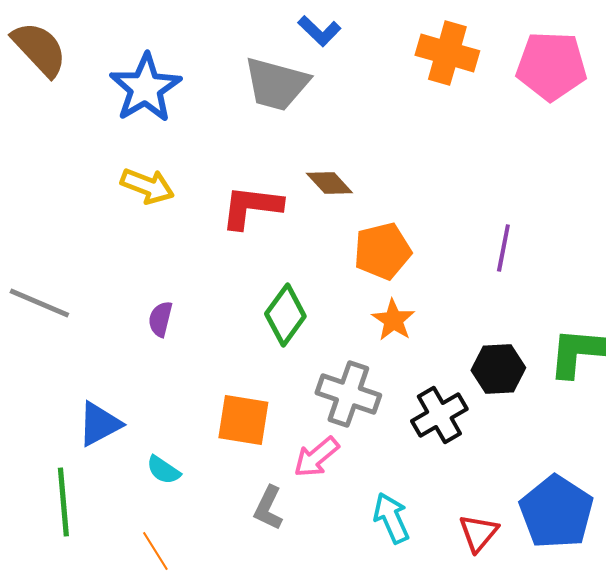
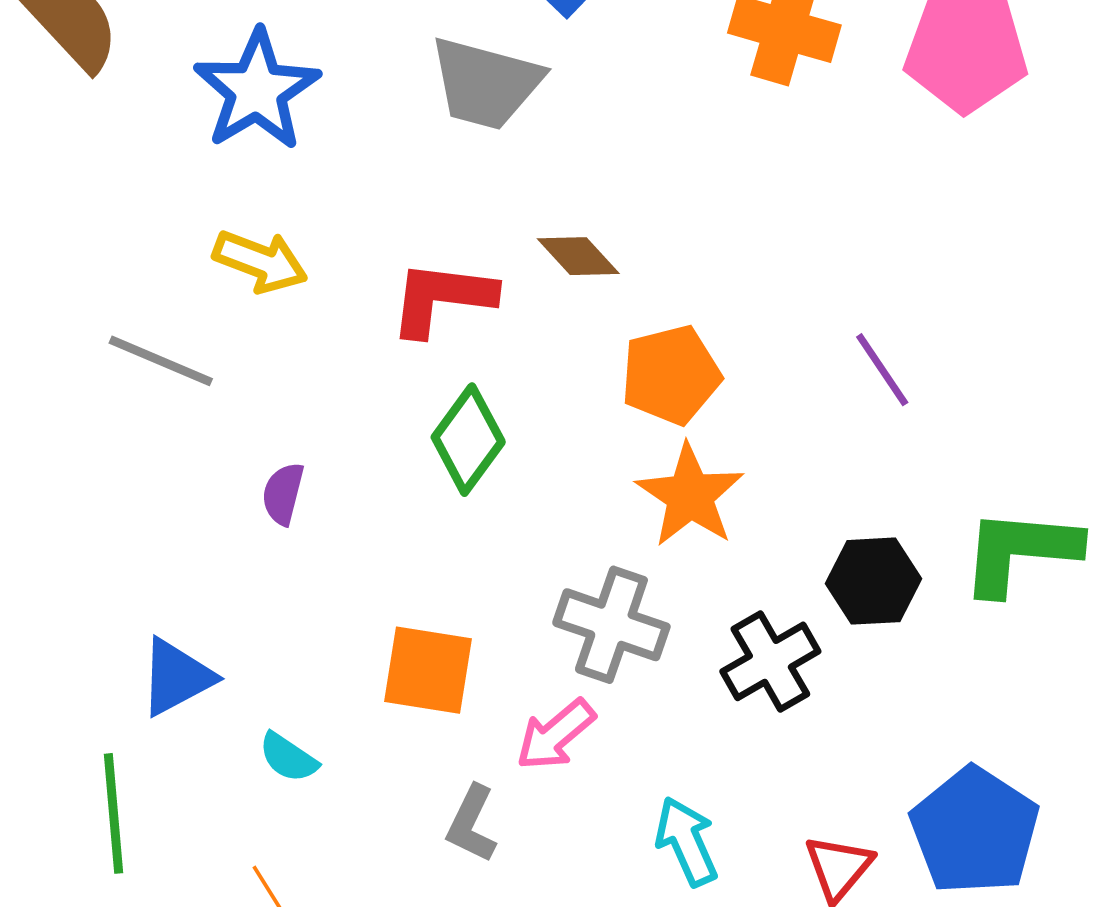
purple line: (503, 248) -> (882, 370), turned -45
gray line: (39, 303) -> (161, 361), moved
green diamond: (285, 315) -> (468, 440), moved
orange star: (393, 320) -> (690, 495), size x1.4

